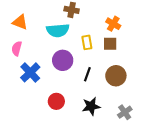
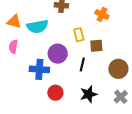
cyan semicircle: (58, 30) -> (37, 26), moved
brown square: (110, 44) -> (96, 46), moved
blue cross: (30, 72) -> (39, 69), moved, turned -36
brown circle: (116, 76) -> (118, 69), moved

